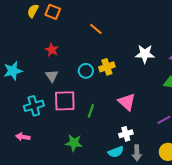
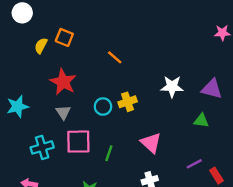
yellow semicircle: (33, 11) -> (41, 46), moved
red star: (52, 50) -> (63, 82), size x1.6

